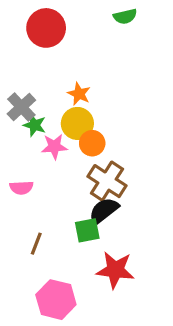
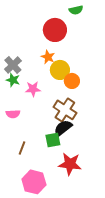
red circle: (46, 28) -> (55, 30), moved
yellow circle: (77, 123) -> (60, 70), moved
green star: (35, 125) -> (13, 80), moved
orange circle: (92, 143) -> (72, 81), moved

